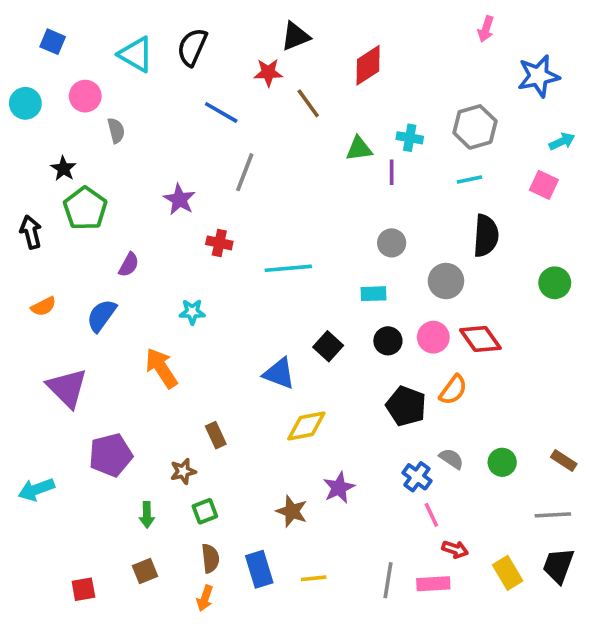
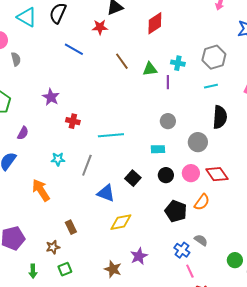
brown line: (308, 103) -> (122, 61), moved
gray line: (245, 172) -> (87, 165), moved
green circle: (502, 462) -> (235, 260), moved

